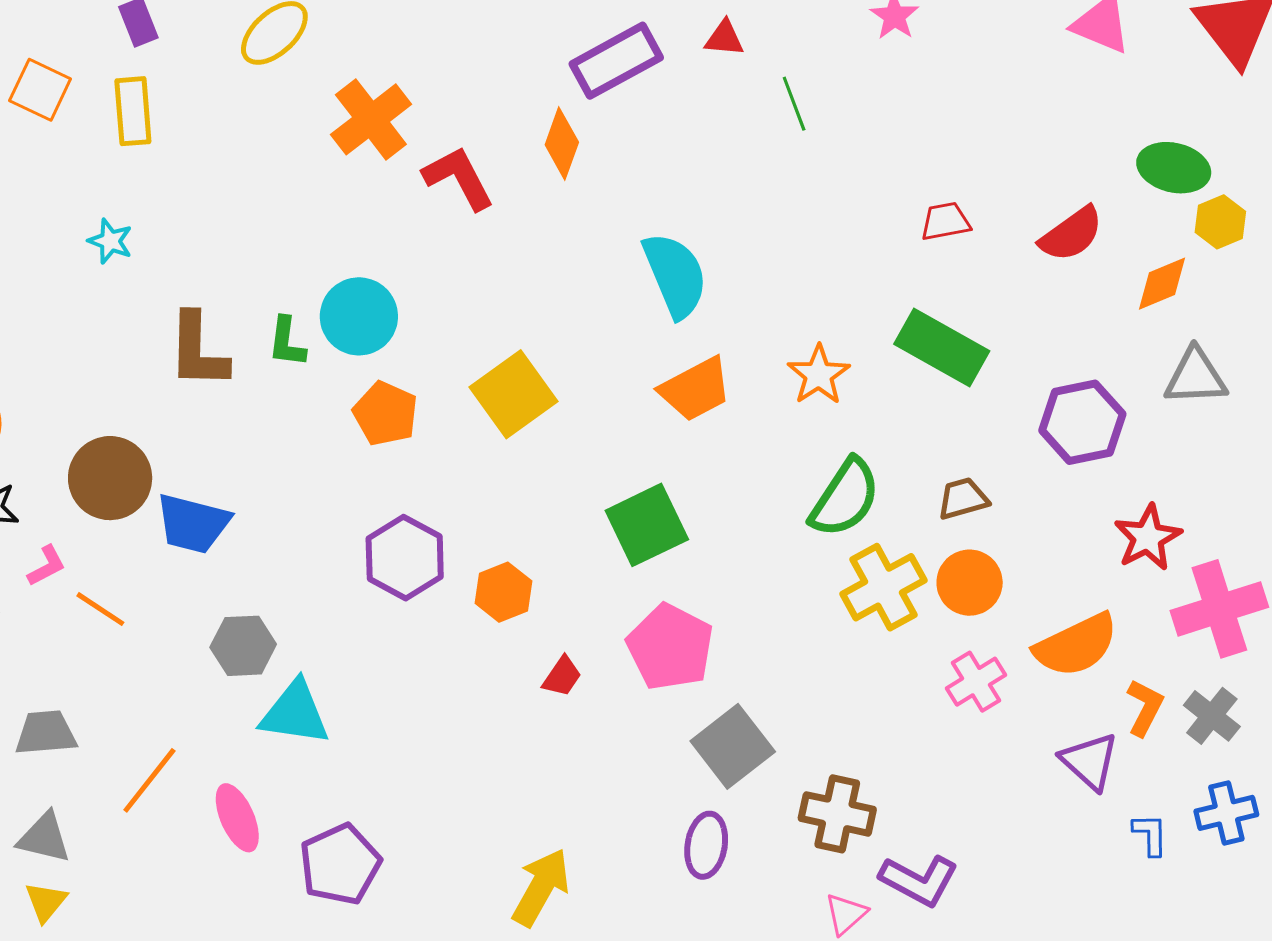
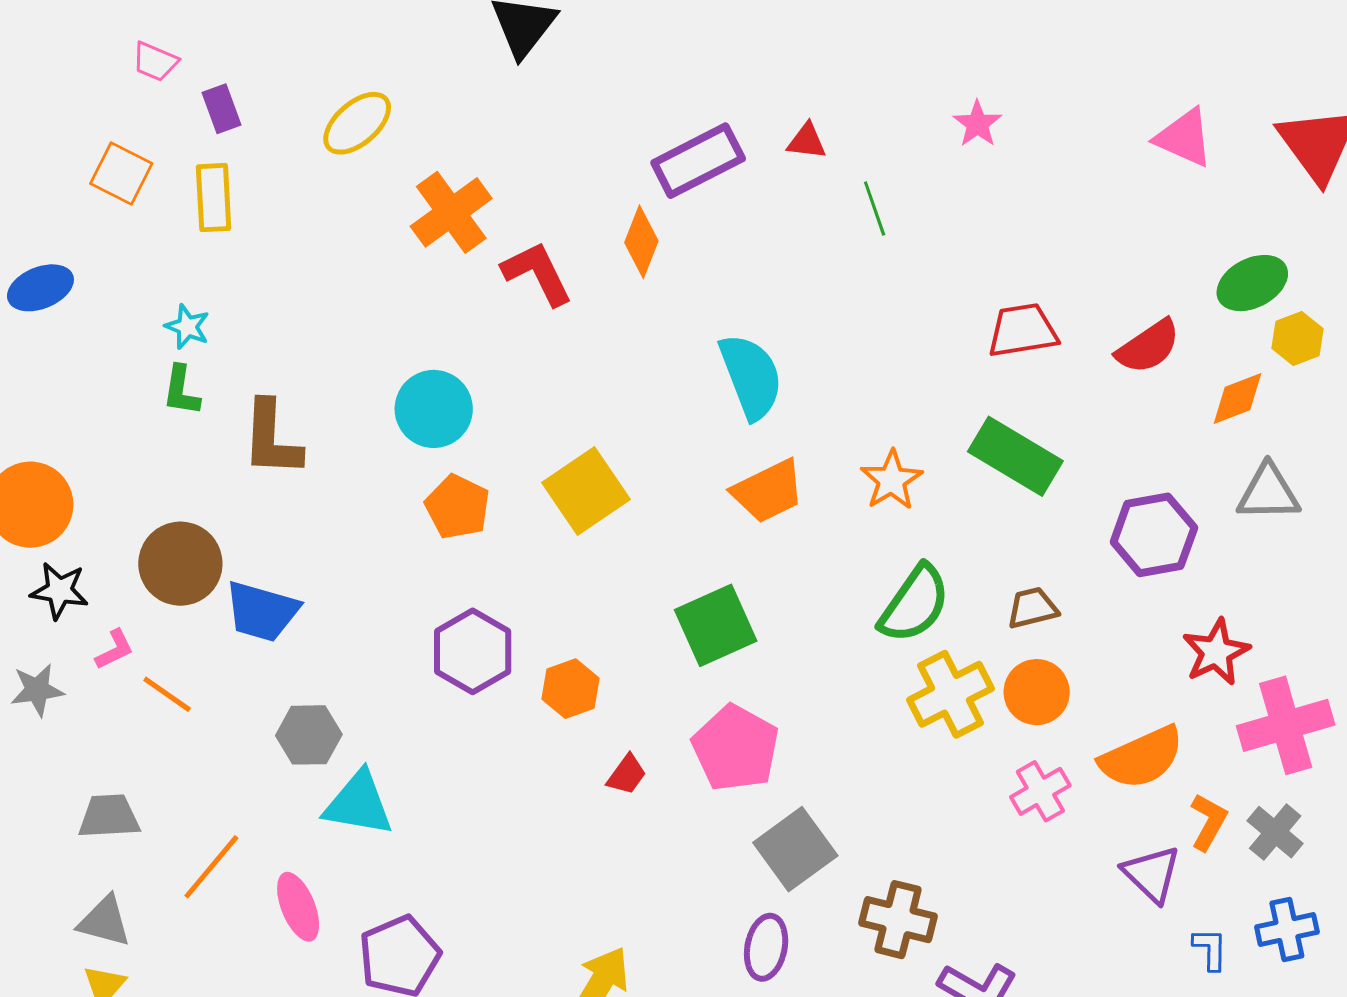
green ellipse: (1174, 168) -> (1252, 283), turned -42
red trapezoid: (945, 221) -> (1023, 330), size x1.4
green L-shape: (287, 342) -> (181, 391), moved

